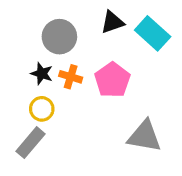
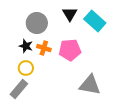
black triangle: (112, 22) -> (70, 14), turned -42
pink pentagon: (112, 80) -> (70, 50), turned 30

